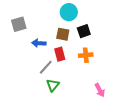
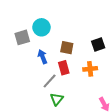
cyan circle: (69, 12) -> (41, 27), moved
black square: (84, 31) -> (98, 45), moved
blue arrow: (39, 43) -> (43, 57), turned 64

